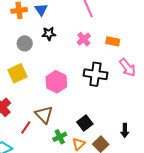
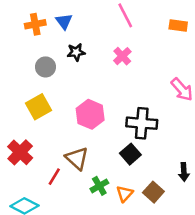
orange rectangle: (113, 41) -> (178, 25), moved
black cross: (95, 74) -> (142, 123), moved
black square: (85, 123) -> (130, 154), moved

